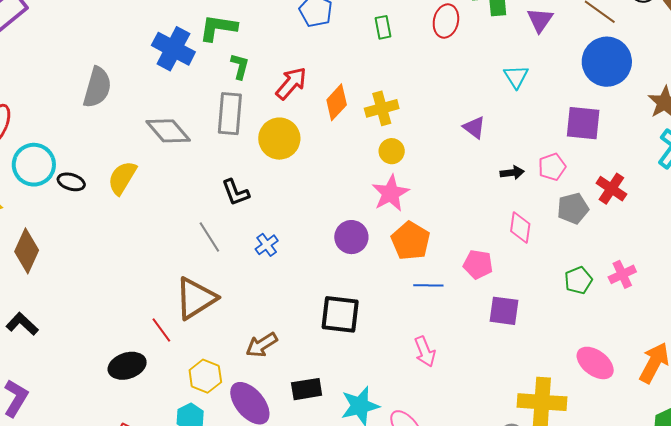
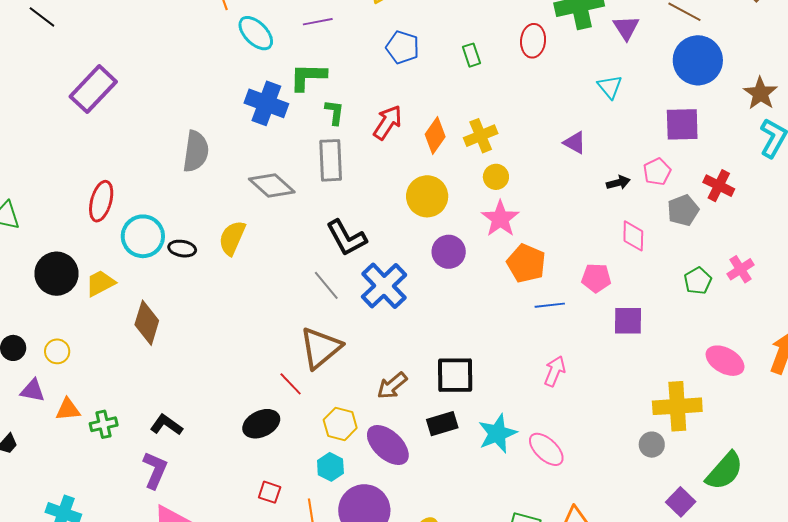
yellow circle: (279, 139) -> (427, 196), moved
black L-shape: (235, 192) -> (346, 238), size x1.4
purple circle: (351, 237) -> (449, 252), moved
blue cross: (267, 245) -> (384, 286), size x2.0
black square: (340, 314) -> (455, 375), moved
black L-shape: (22, 324) -> (166, 425), moved
pink arrow: (425, 352) -> (555, 371), turned -128

